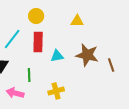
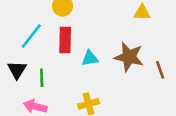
yellow triangle: (77, 21) -> (142, 13), moved
green line: (29, 75) -> (42, 78), moved

